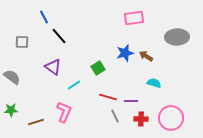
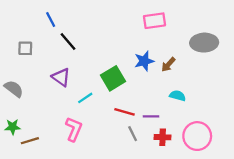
brown arrow: (146, 56) -> (168, 64), turned -80
green square: (98, 68) -> (113, 78), size x1.5
brown line: (36, 122) -> (30, 141), moved

